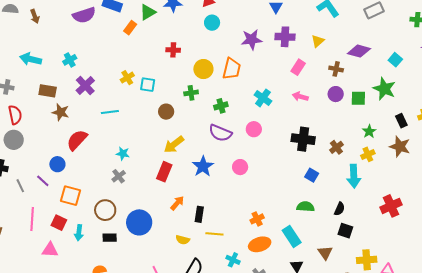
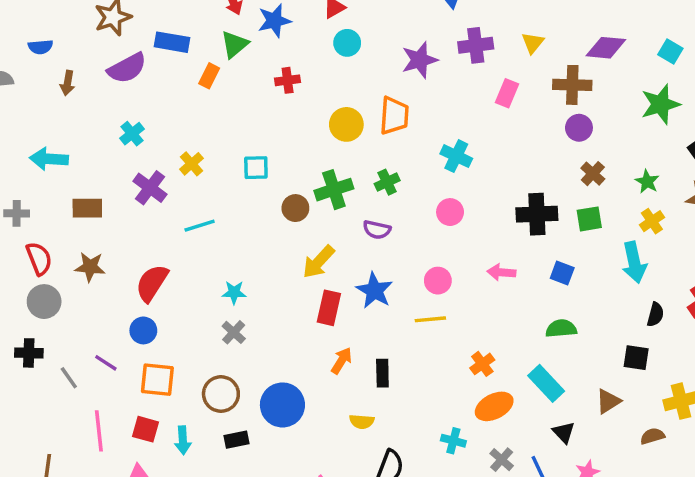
brown arrow: (35, 16) -> (67, 83), moved, turned 40
red cross: (173, 50) -> (288, 80), moved
cyan cross: (70, 60) -> (132, 134), moved
brown cross: (336, 69) -> (572, 85), size x1.5
yellow cross: (127, 78) -> (191, 164), moved
green star: (384, 89) -> (660, 104), turned -30
green cross: (191, 93) -> (334, 190), moved, size x1.5
pink arrow: (300, 97) -> (501, 272), moved
green square: (358, 98) -> (589, 219), moved
brown star: (61, 112) -> (90, 267), moved
purple semicircle: (220, 133) -> (377, 230), moved, size x0.7
brown cross: (336, 147) -> (593, 174), moved
blue circle: (57, 164) -> (143, 330), moved
red rectangle: (164, 172) -> (329, 308), moved
black semicircle: (339, 209) -> (655, 315), moved
yellow line: (214, 234) -> (430, 319), moved
brown triangle: (325, 253) -> (608, 401), turned 42

